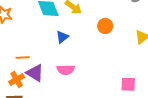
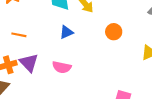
orange line: (23, 57) -> (19, 35), moved

